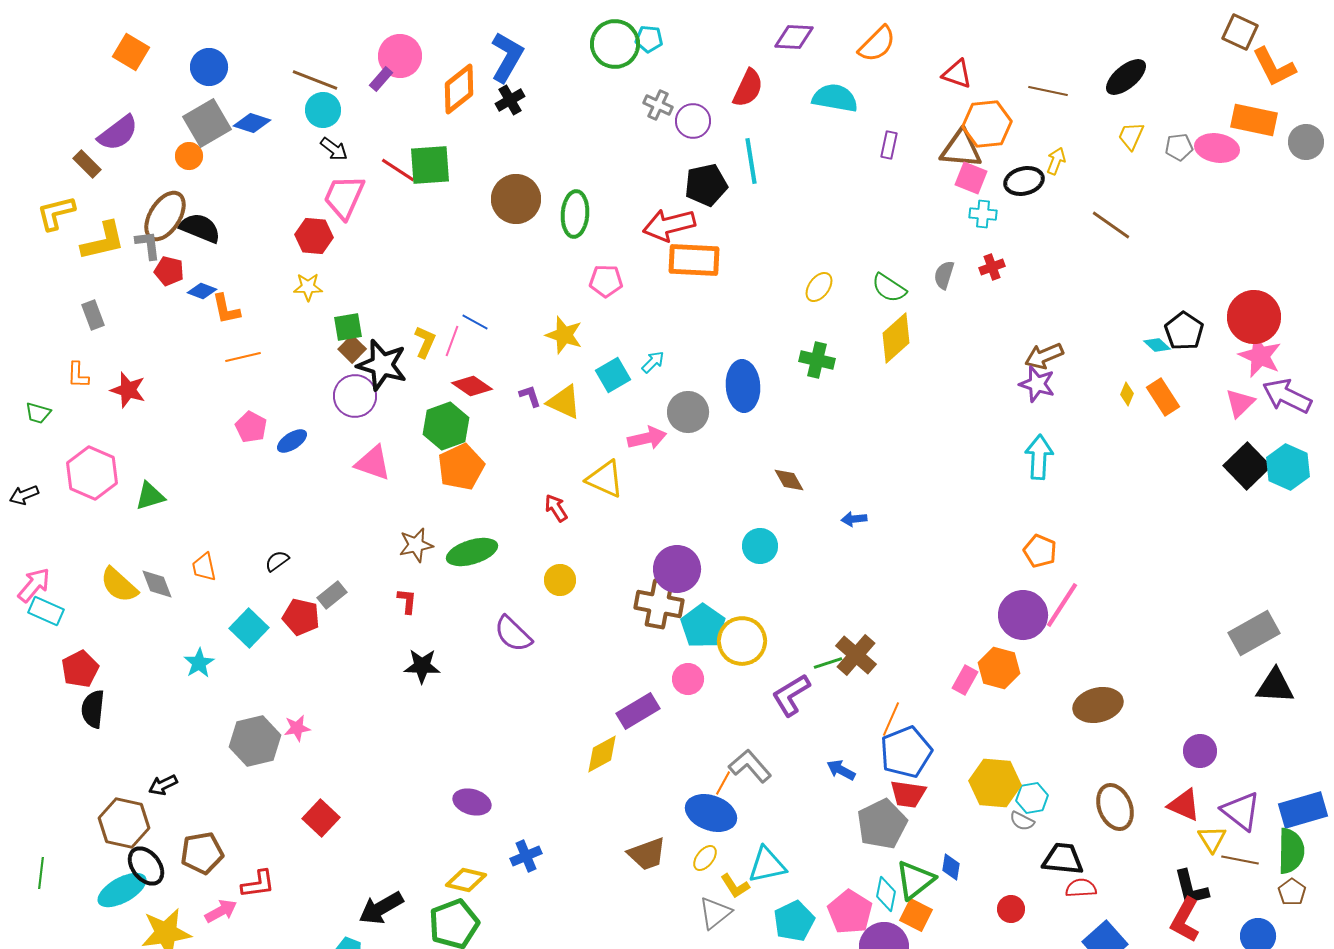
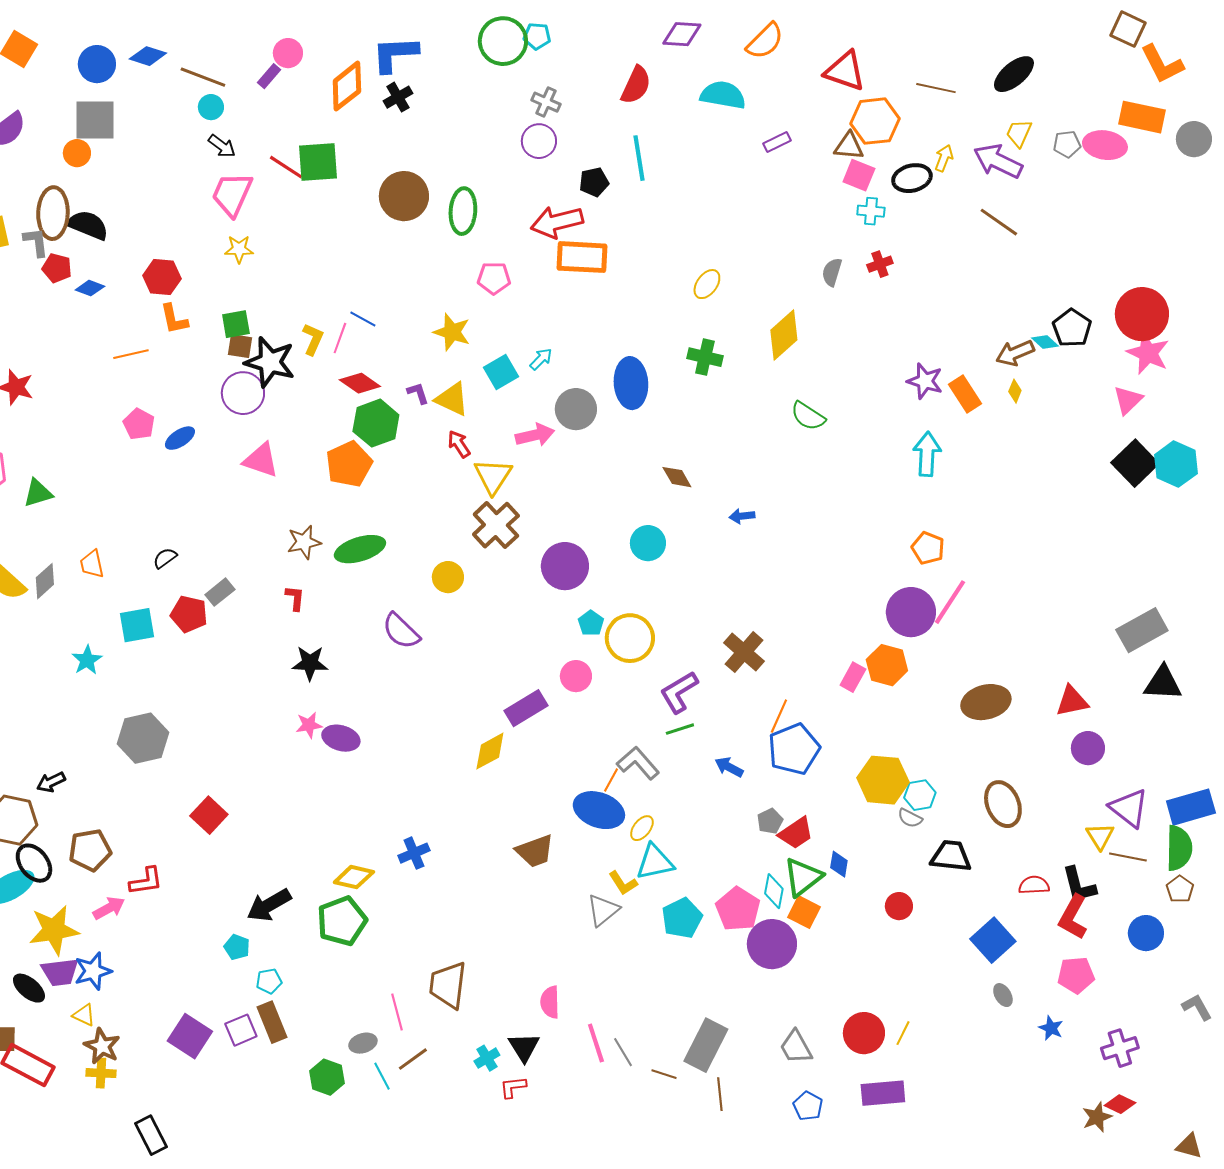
pink circle: (400, 56) -> (288, 53), size x0.7
blue L-shape: (507, 57) -> (395, 54), turned -123
red triangle: (957, 74) -> (845, 71), size x1.4
cyan circle: (323, 110) -> (211, 107), size x0.7
purple circle: (693, 121) -> (539, 141), moved
gray square: (207, 123) -> (95, 120), turned 30
blue diamond: (252, 123) -> (148, 56), moved
purple rectangle: (889, 145) -> (777, 142), turned 52
brown triangle: (961, 149) -> (849, 146), size x0.7
black pentagon: (706, 185) -> (594, 182), size x0.7
brown ellipse: (165, 216) -> (53, 213), turned -30
red hexagon: (314, 236) -> (162, 277), moved
yellow star: (308, 287) -> (239, 249), moved
green semicircle: (889, 288) -> (808, 416), moved
orange L-shape: (226, 309) -> (174, 319), moved
brown square: (352, 349) -> (240, 346), turned -36
brown arrow: (1044, 356) -> (1015, 353), moved
purple arrow: (1287, 396) -> (998, 161), moved
orange rectangle: (1163, 397) -> (965, 394), moved
green hexagon: (446, 426) -> (376, 423), moved
yellow triangle: (605, 479) -> (493, 476), turned 39
red arrow: (556, 508) -> (459, 444), moved
gray diamond: (157, 584) -> (45, 581), turned 69
brown cross: (659, 604) -> (496, 525), moved, turned 36
cyan pentagon: (703, 626) -> (591, 623), size x0.6
cyan square: (249, 628) -> (137, 625), turned 36
green line: (828, 663) -> (680, 729), moved
pink star: (297, 728) -> (309, 725), moved
red trapezoid: (908, 794) -> (796, 833), moved, turned -42
purple ellipse: (472, 802) -> (341, 738), moved
red triangle: (1184, 805) -> (1072, 701), moved, turned -36
gray pentagon: (882, 824) -> (770, 821), size x0.5
yellow ellipse: (705, 858) -> (642, 828), moved
red semicircle: (1081, 888) -> (1034, 885), moved

